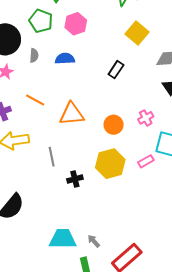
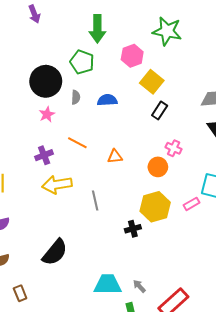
pink hexagon: (76, 24) -> (132, 56), moved
yellow square: (137, 33) -> (152, 82), moved
orange triangle: (72, 114) -> (115, 157), size x0.6
pink cross: (146, 118) -> (174, 148), moved, turned -35
black cross: (75, 179) -> (133, 229), moved

